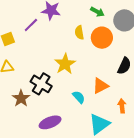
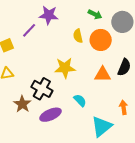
yellow star: (65, 64) -> (65, 68), turned 30
orange triangle: (100, 86) -> (102, 74), moved, turned 30
purple ellipse: (50, 122) -> (51, 115), moved

